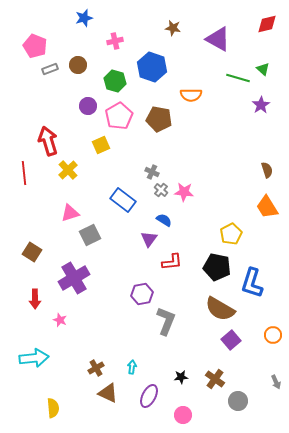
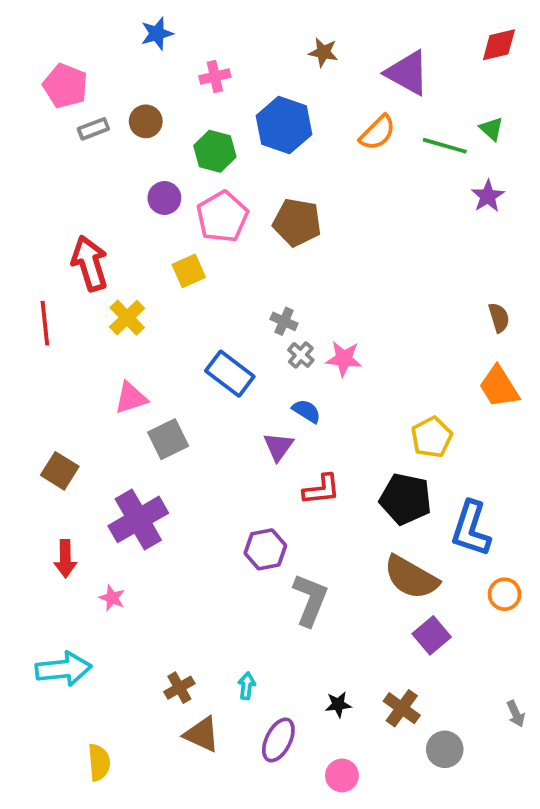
orange semicircle: (191, 95) -> (377, 133), moved, turned -45
orange circle: (273, 335) -> (505, 594), moved

